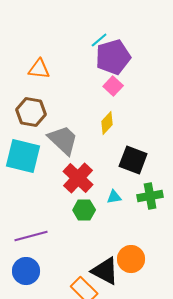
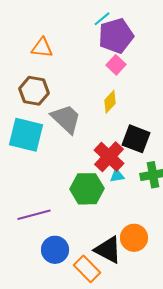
red cross: (78, 178) -> (109, 157), moved
green hexagon: (84, 210) -> (87, 189), size x1.5
blue circle: (26, 271) -> (55, 250), moved

